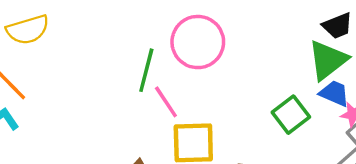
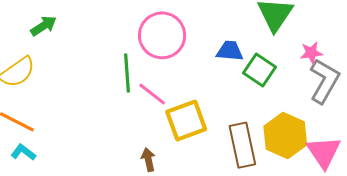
blue trapezoid: (334, 93) -> (230, 51), moved

